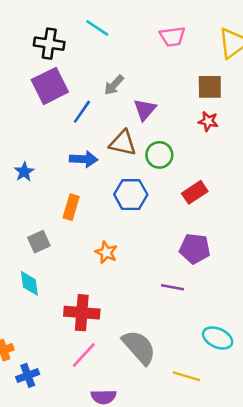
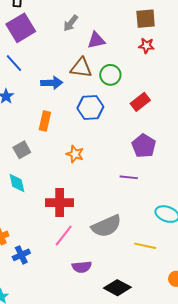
purple triangle: (145, 109) -> (96, 40), turned 42
blue line: (82, 112) -> (14, 63), moved, turned -72
purple pentagon: (195, 249) -> (144, 146), turned 30
gray semicircle: (139, 347) -> (106, 226), turned 112

